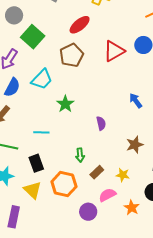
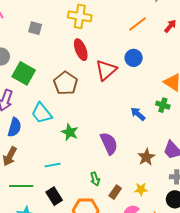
red ellipse: (80, 25) -> (81, 50), moved, turned -60
cyan trapezoid: (42, 79) -> (42, 113), turned 110
purple semicircle: (101, 123) -> (109, 143), size x1.6

